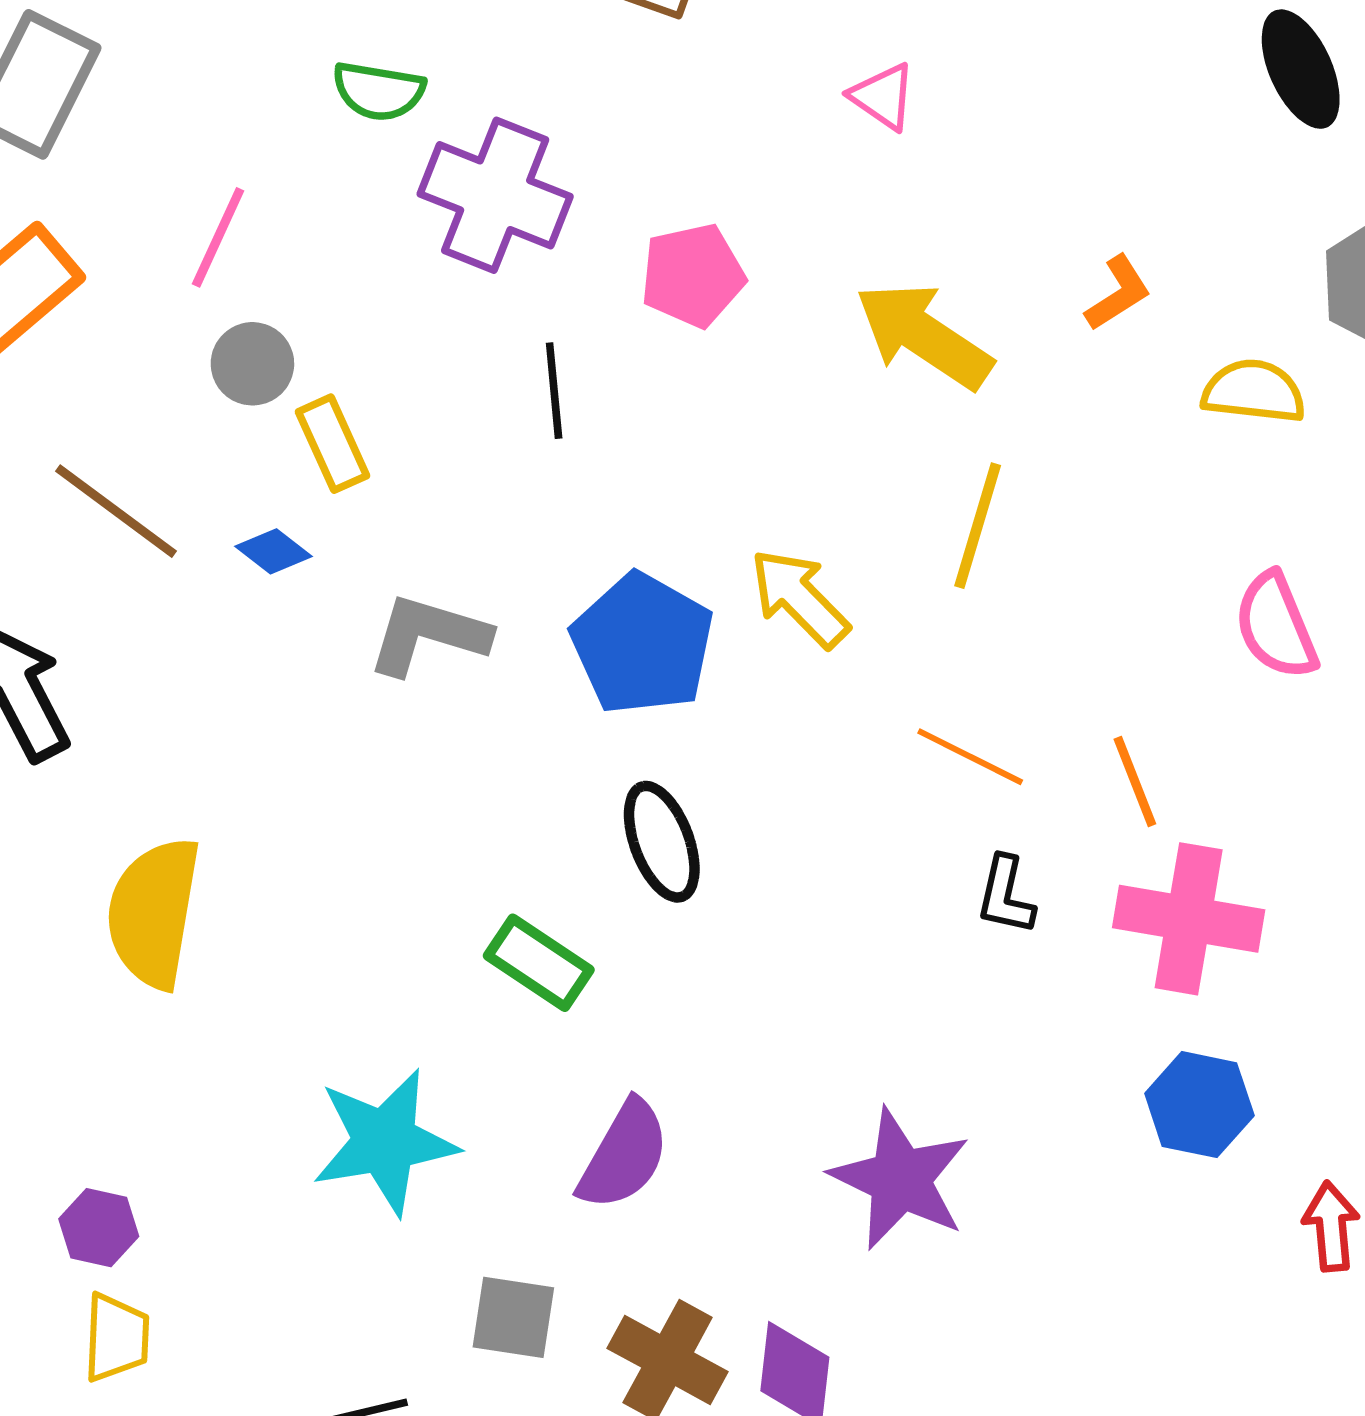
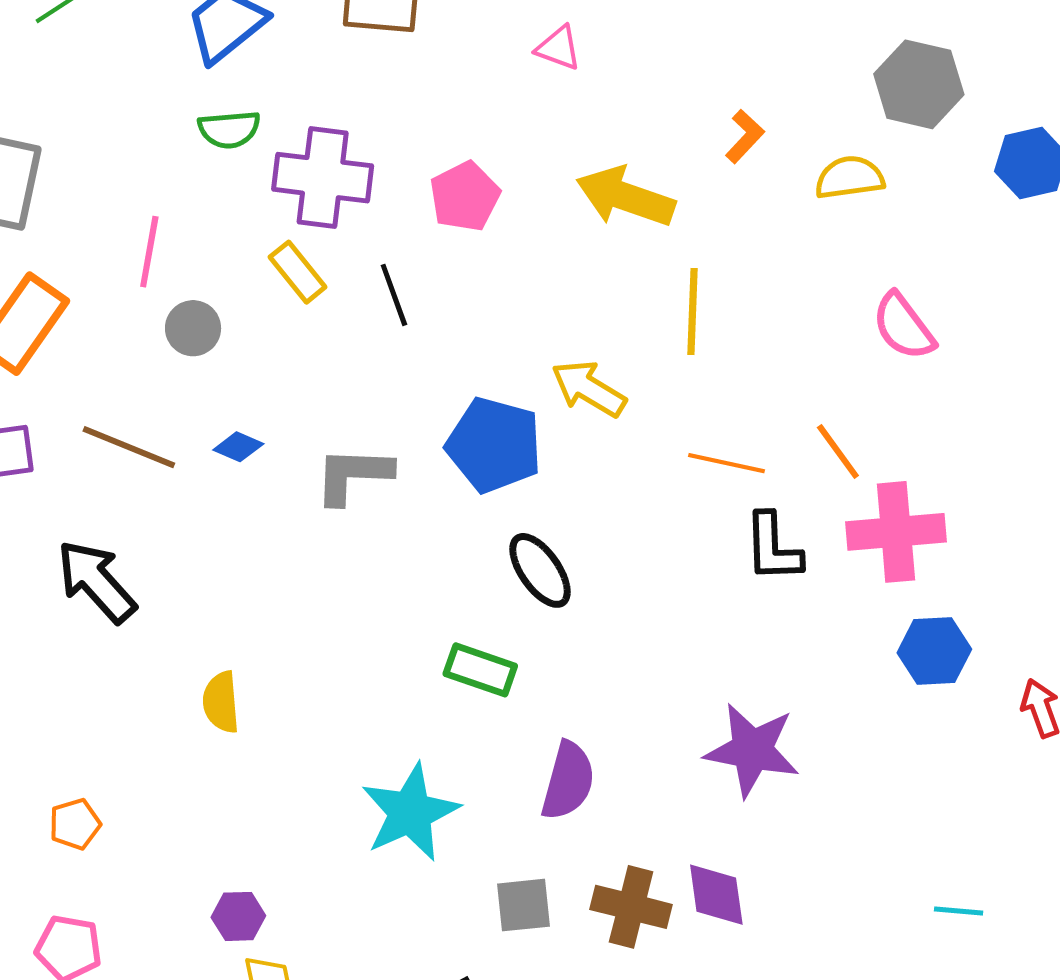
yellow rectangle: (332, 444) -> (298, 272), moved
black L-shape: (1006, 895) -> (773, 547), size x1.4
yellow semicircle: (154, 913) -> (221, 702), size x0.6

